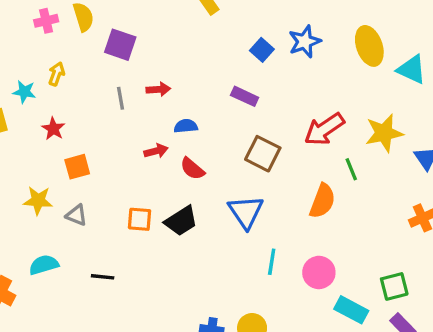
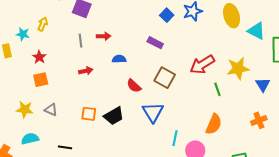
red arrow: (156, 151) -> (86, 71), moved
orange square: (77, 167) -> (41, 80), moved
red semicircle: (192, 169) -> (134, 86), moved
yellow star: (38, 200) -> (25, 109), moved
orange semicircle: (322, 201) -> (214, 124), moved
cyan line: (272, 262) -> (175, 138), moved

